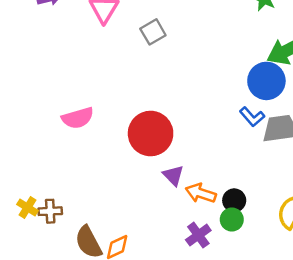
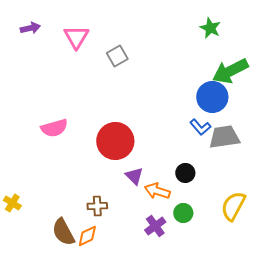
black circle: (234, 200) -> (185, 173), moved
brown cross: (50, 211) -> (97, 206), moved

